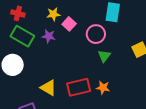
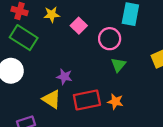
yellow star: (53, 14) -> (52, 15), moved
purple star: (49, 36) -> (64, 77), moved

